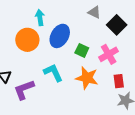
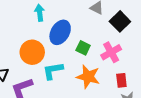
orange circle: (27, 40) -> (32, 52), moved
cyan L-shape: (53, 73) -> (53, 71), turned -75

